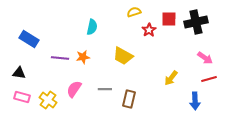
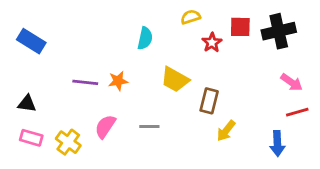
cyan semicircle: (92, 27) -> (145, 38), moved
blue rectangle: (29, 39) -> (31, 41), moved
yellow arrow: (171, 78) -> (226, 131), moved
brown rectangle: (129, 99) -> (209, 101), moved

